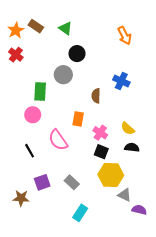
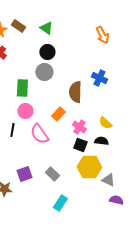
black circle: (77, 54) -> (47, 52), moved
brown semicircle: (96, 96) -> (75, 92), size x1.5
pink circle: (33, 115) -> (25, 111), moved
orange rectangle: (78, 119) -> (58, 114), turned 32
black semicircle: (132, 147) -> (101, 141), moved
black line: (30, 151) -> (12, 130), moved, turned 40
gray triangle: (124, 195) -> (108, 180), moved

